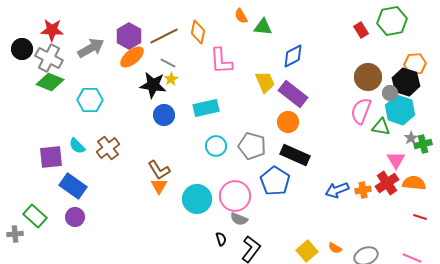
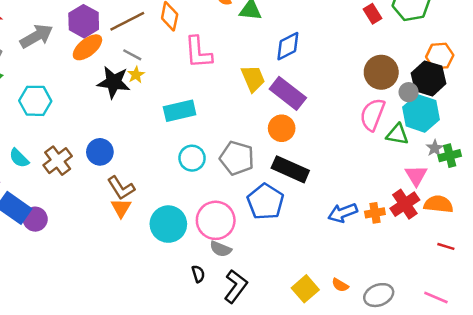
blue circle: (164, 115) -> (100, 152), moved
purple circle: (75, 217) -> (35, 219), moved

